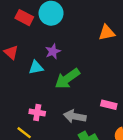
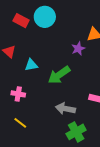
purple star: (53, 51) -> (78, 49), moved
pink cross: (37, 112) -> (18, 94), moved

